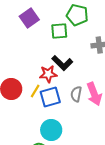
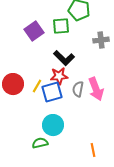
purple square: (29, 18) -> (34, 31), moved
red star: (48, 74) -> (59, 76), moved

